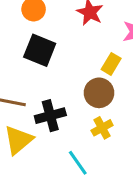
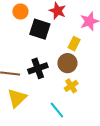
black square: (40, 50) -> (40, 29), moved
black cross: (50, 116) -> (38, 68), moved

